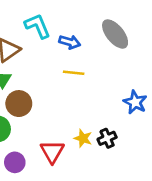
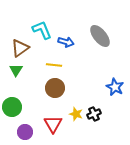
yellow line: (74, 73) -> (54, 65), moved
brown circle: (19, 104) -> (55, 88), moved

